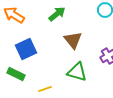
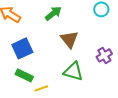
green rectangle: (16, 74) -> (24, 75), moved

